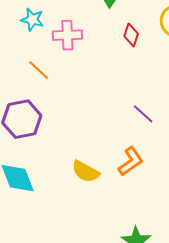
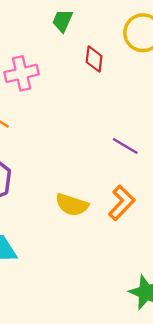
yellow semicircle: (85, 172) -> (72, 205), moved

